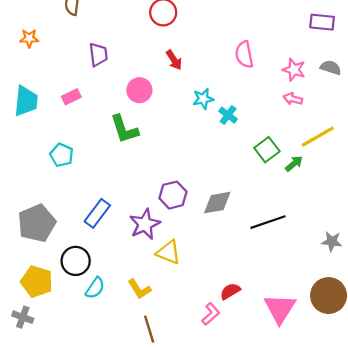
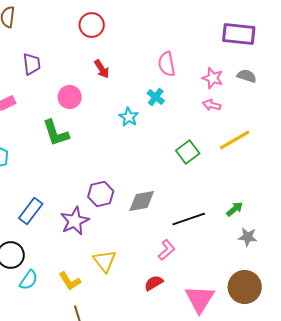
purple rectangle: (322, 22) -> (239, 34), size x1.4
cyan star: (203, 99) -> (129, 117), moved, turned -30
cyan cross: (228, 115) -> (156, 97), moved
green arrow: (294, 164) -> (235, 209), moved
yellow triangle: (169, 252) -> (105, 261), moved, turned 30
pink L-shape: (211, 314) -> (167, 250), moved

